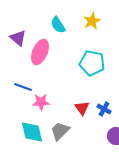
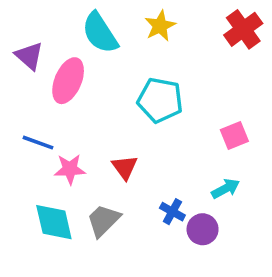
cyan semicircle: (58, 25) -> (100, 33), size x1.4
red triangle: (82, 108) -> (125, 167), moved
blue cross: (104, 109) -> (172, 212), moved

